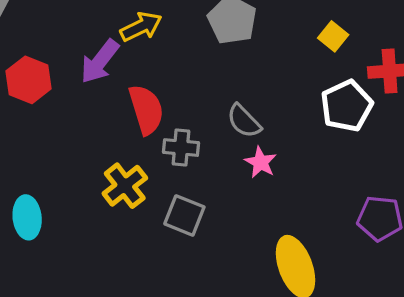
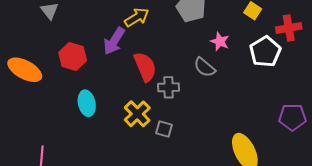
pink star: (261, 162) -> (220, 42), moved
gray square: (184, 215) -> (164, 129), moved, size x0.7
cyan ellipse: (27, 217) -> (87, 103), moved

